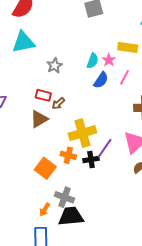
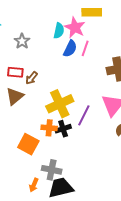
pink star: (109, 60) -> (75, 27), size x1.5
pink line: (125, 77) -> (85, 48), moved
black cross: (91, 159) -> (63, 129), moved

